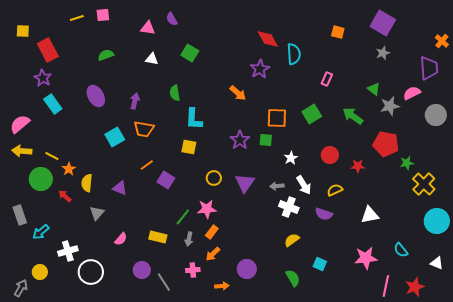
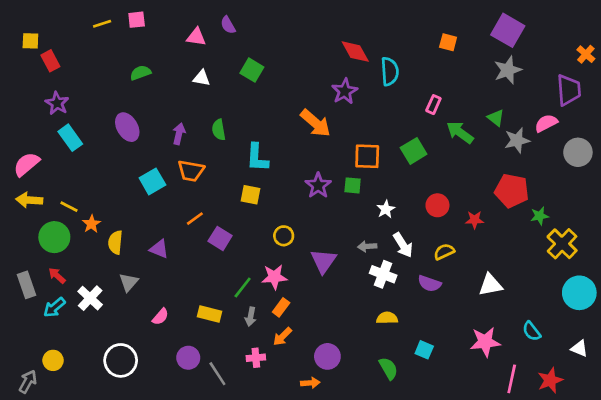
red rectangle: (48, 50) -> (50, 61), moved, size x0.7
gray star: (383, 53) -> (508, 70), size x1.5
green semicircle: (175, 93) -> (219, 130), moved
orange arrow: (238, 93) -> (315, 123), size x1.4
green arrow: (353, 116) -> (460, 132), moved
purple triangle: (245, 183) -> (323, 261), moved
red arrow: (65, 196) -> (57, 276), moved
yellow semicircle: (292, 240) -> (387, 318), turned 35
white cross: (68, 251) -> (90, 298), moved, turned -30
orange arrow: (222, 286) -> (310, 383), moved

